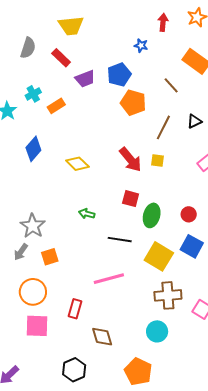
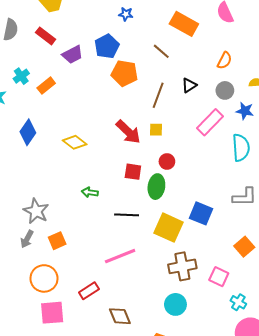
red circle: (189, 214) -> (167, 161), moved
red rectangle: (75, 309) -> (89, 291), turned 48

